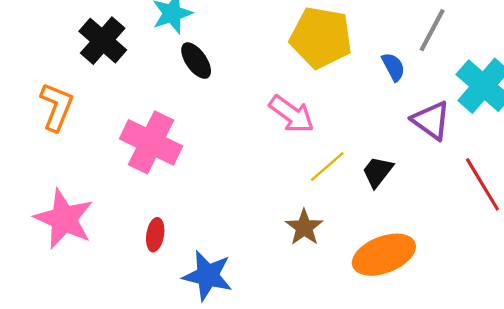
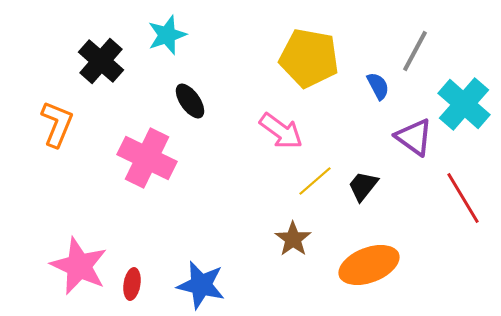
black ellipse: (196, 61) -> (190, 101), moved
pink star: (64, 219) -> (79, 266), moved
red ellipse: (155, 235) -> (132, 284), moved

